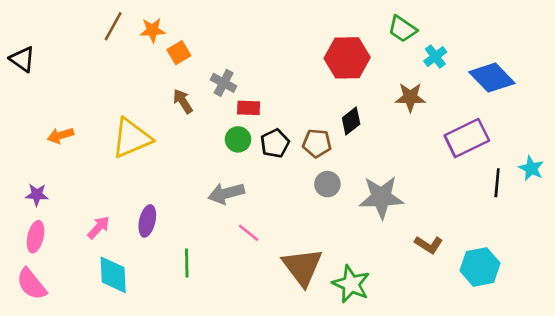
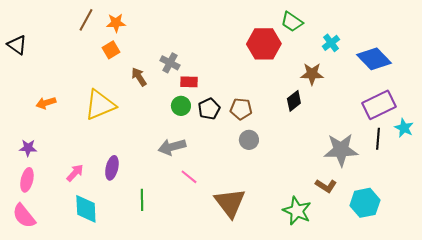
green trapezoid: (402, 29) -> (292, 22), moved
orange square: (179, 53) -> (111, 50), moved
black diamond: (351, 121) -> (294, 101), moved
purple rectangle: (467, 138) -> (379, 105), moved
gray star: (381, 197) -> (341, 150), moved
green star: (351, 284) -> (297, 211), moved

